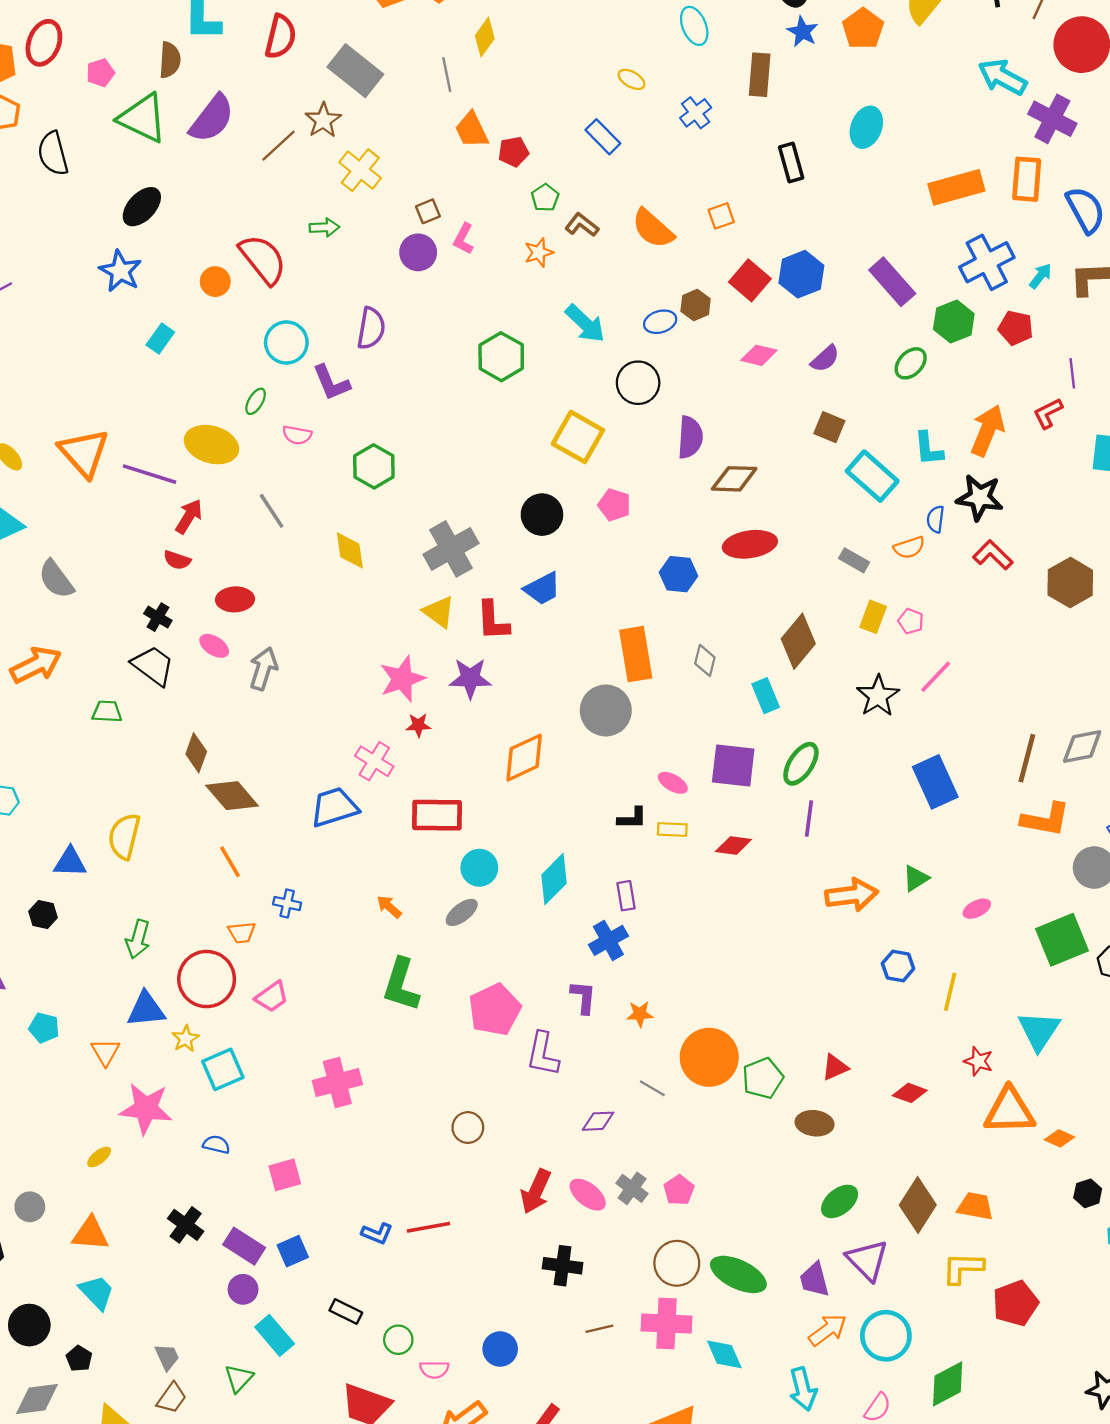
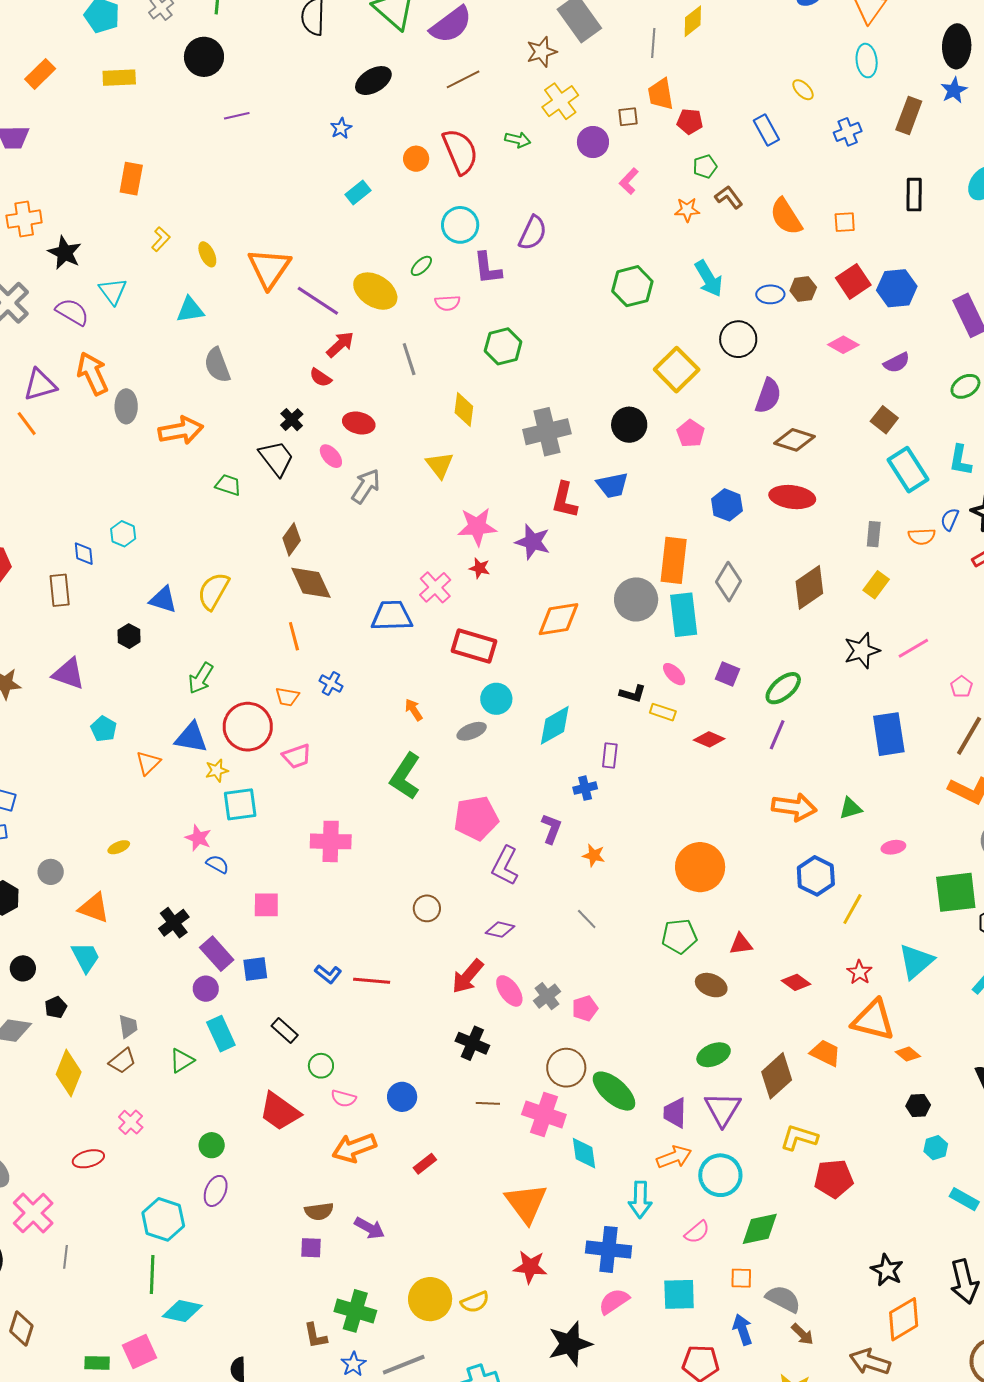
brown line: (278, 146) -> (463, 79), moved
brown square: (428, 211) -> (628, 117), moved
purple circle: (418, 252) -> (593, 142), moved
blue star: (120, 271) -> (341, 128), size x0.6
pink semicircle: (297, 435) -> (447, 303), turned -30
gray rectangle: (854, 560) -> (874, 534), turned 50
yellow triangle: (439, 612) -> (440, 465), moved
pink pentagon: (911, 621) -> (961, 687), moved
gray diamond: (705, 660) -> (729, 582), size x1.4
cyan rectangle: (766, 696) -> (684, 615), moved, size x1.5
purple square: (733, 766) -> (727, 674), size x0.6
blue cross: (608, 940) -> (585, 788), size x0.7
blue hexagon: (898, 966) -> (816, 876), size x1.4
orange circle: (709, 1057) -> (700, 867), moved
pink star: (146, 1109) -> (198, 838), moved, size x0.6
purple diamond: (598, 1121) -> (500, 930), moved
orange trapezoid: (975, 1206) -> (825, 1053), moved
black circle: (29, 1325) -> (23, 968), size x0.7

